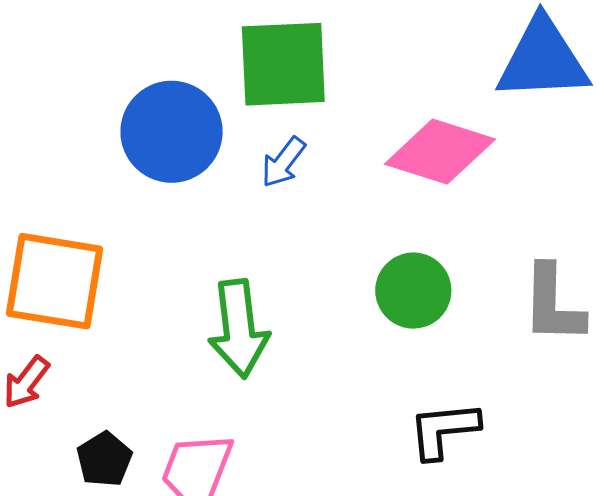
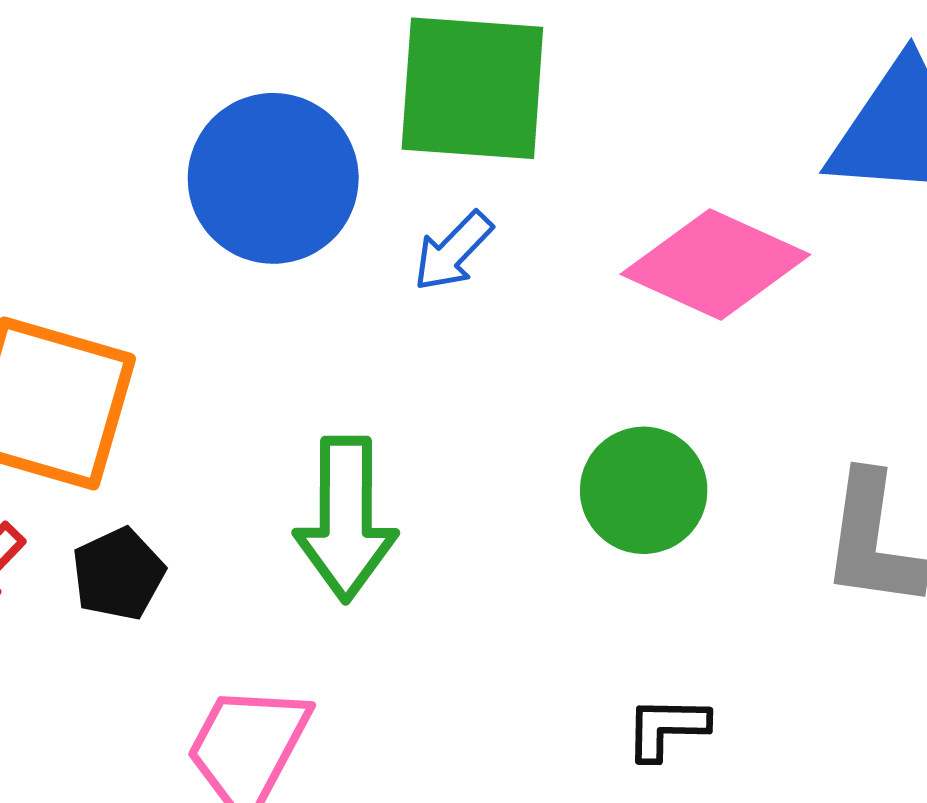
black L-shape: (444, 430) -> (667, 728), size x0.7
black pentagon: (104, 459) -> (118, 574), moved

